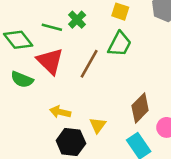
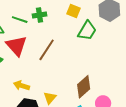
green cross: (77, 20) -> (40, 15), turned 32
green trapezoid: (120, 44) -> (87, 31), moved

